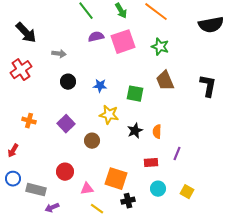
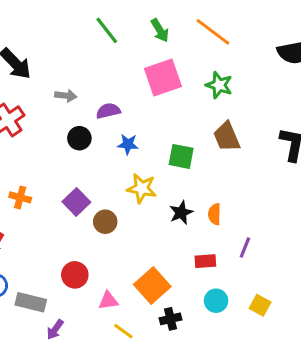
purple semicircle: (96, 37) -> (108, 111), moved
brown circle: (92, 141) -> (105, 222), moved
orange square: (116, 179) -> (152, 285), turned 30
purple arrow: (52, 208) -> (55, 330), turned -32

